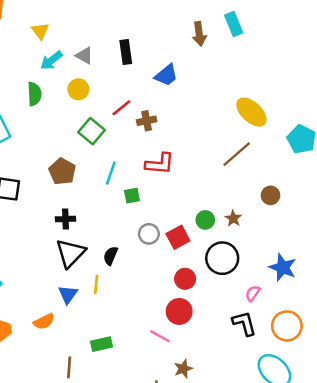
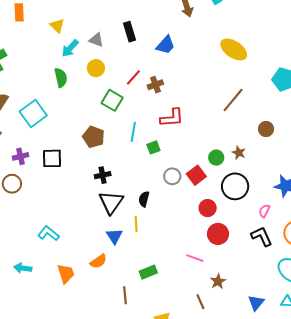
yellow ellipse: (251, 112) -> (234, 49), moved
red circle: (179, 311) -> (218, 234), moved

